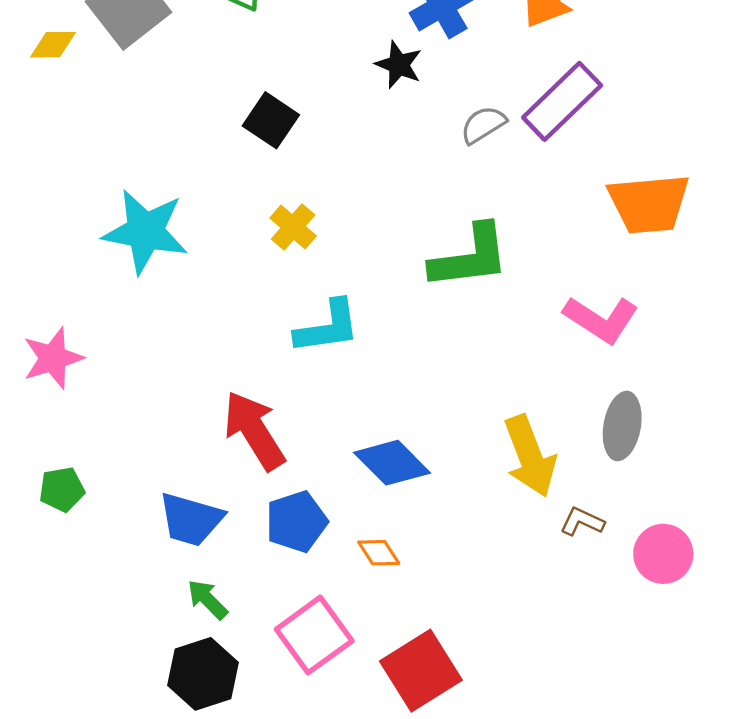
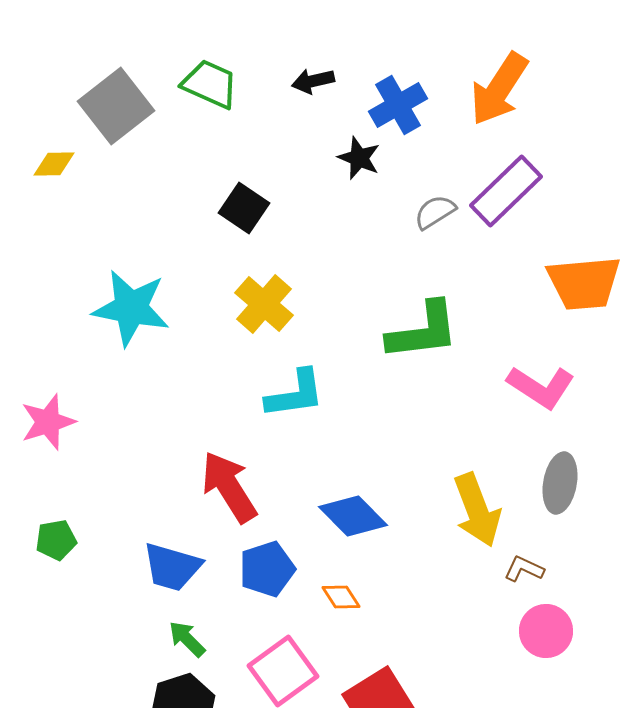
yellow diamond: (53, 45) -> (54, 164), moved
yellow cross: (293, 227) -> (264, 304), size x1.4
pink circle: (663, 554) -> (546, 631), moved

